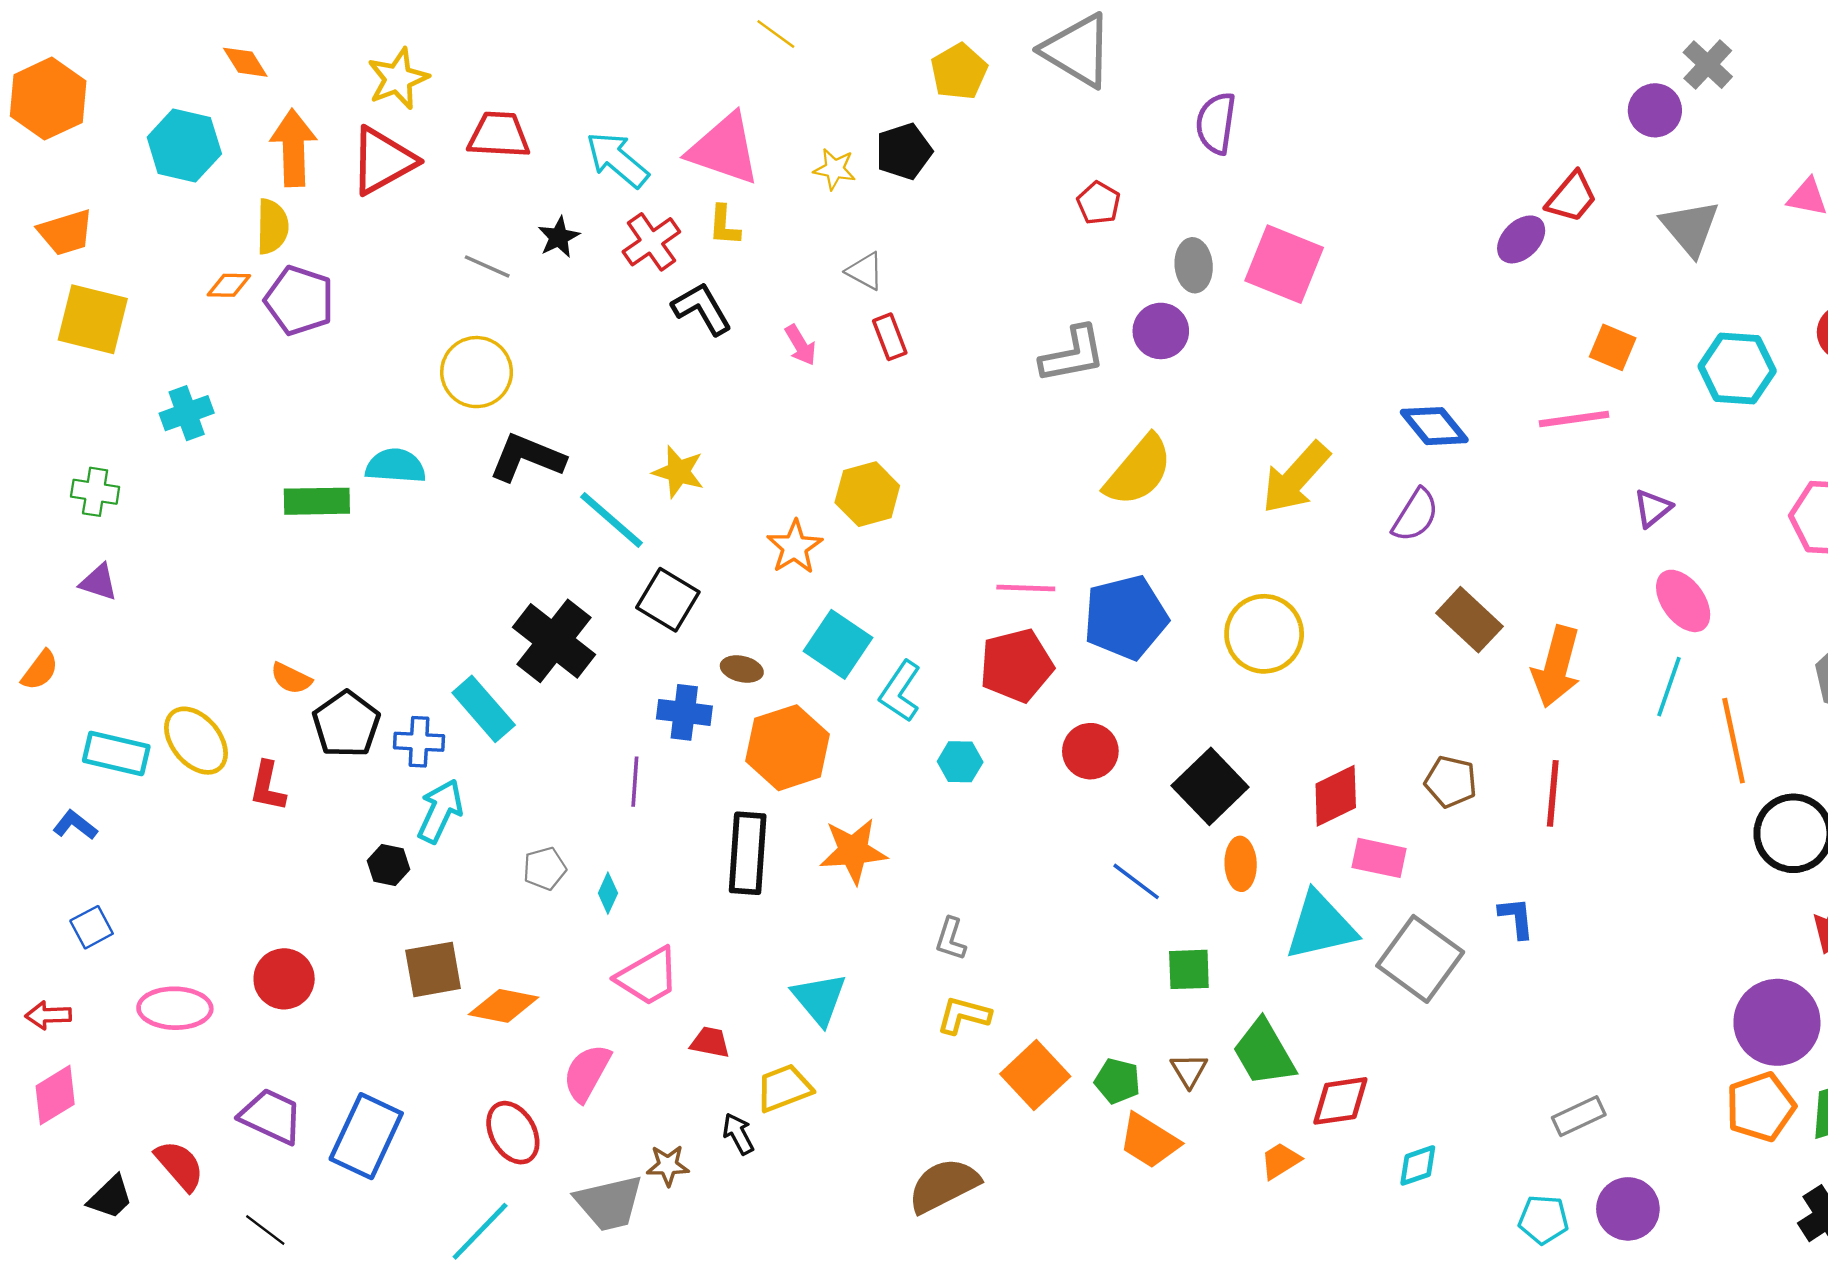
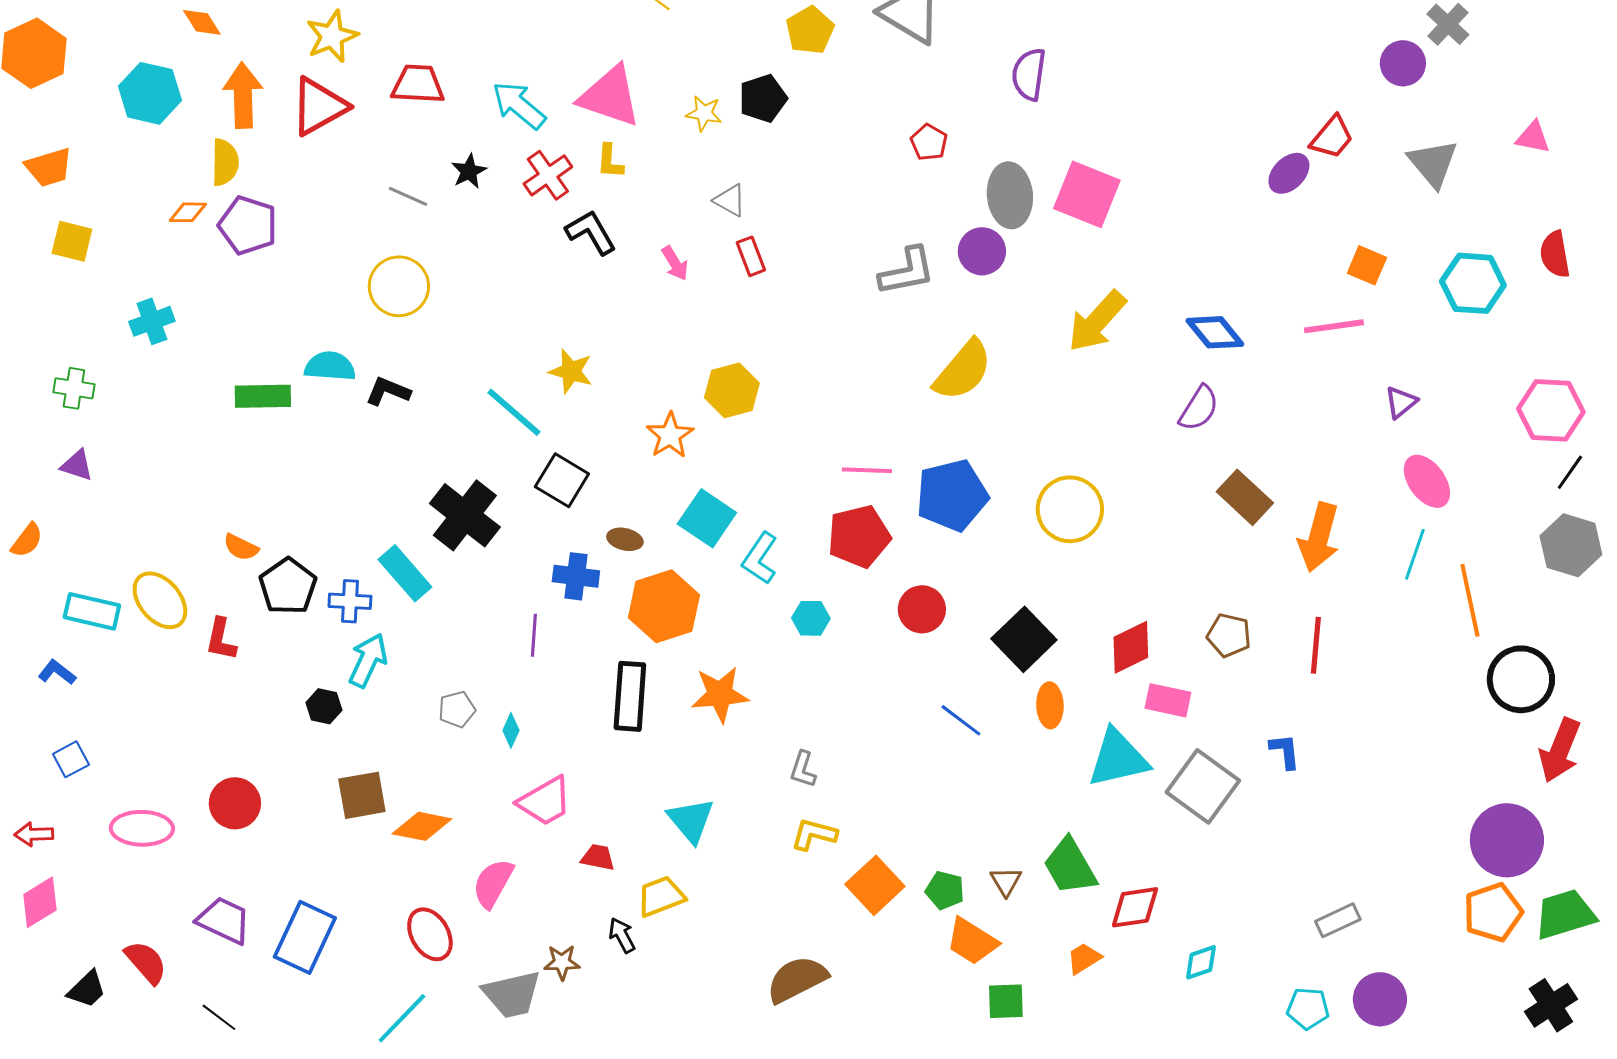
gray ellipse: (1194, 265) -> (1010, 195), size x1.4
yellow square: (93, 319) -> (72, 241), size x0.7
black L-shape: (527, 458) -> (388, 391), moved, size x0.7
yellow arrow: (1296, 478) -> (1097, 321), moved
green square: (1189, 969) -> (1006, 1001), moved

